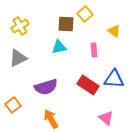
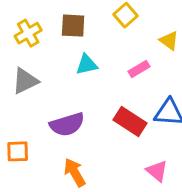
brown square: (66, 24) -> (73, 26), moved
pink rectangle: (94, 50) -> (139, 69), turned 64
orange square: (13, 105) -> (18, 151), turned 35

